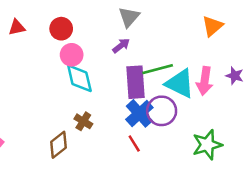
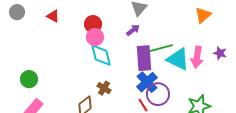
red triangle: (17, 27) -> (53, 16), turned 40
red circle: (61, 29) -> (93, 24), moved
purple circle: (162, 111) -> (158, 94), moved

